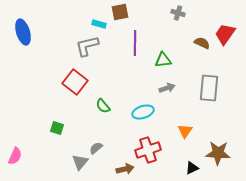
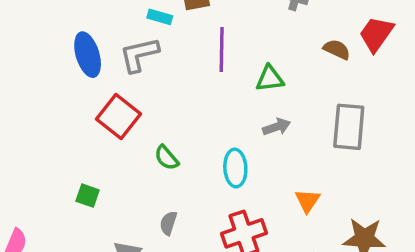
blue ellipse: (23, 32) -> (88, 55), moved
cyan ellipse: (143, 112) -> (235, 168), turned -75
gray semicircle: (96, 148) -> (168, 223), moved, turned -32

